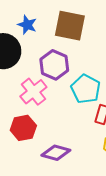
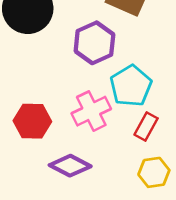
pink cross: (33, 92) -> (91, 111), moved

